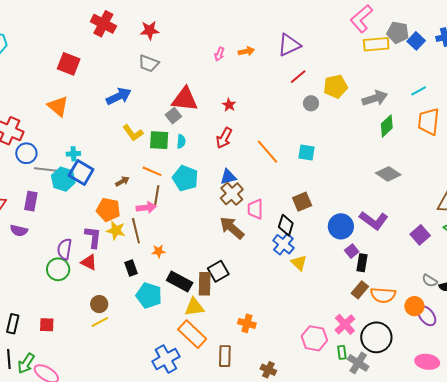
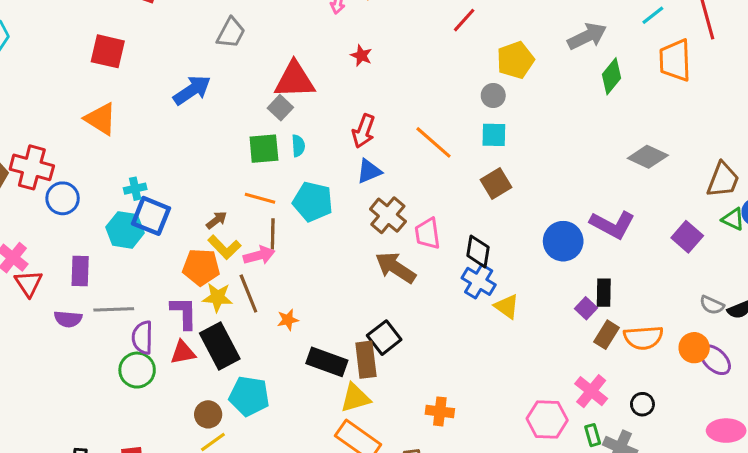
gray trapezoid: (149, 63) -> (231, 33), turned -75
yellow pentagon: (335, 87) -> (515, 60), moved
gray circle: (311, 103) -> (493, 96), moved
red star: (229, 105) -> (361, 56), moved
yellow L-shape: (133, 133) -> (224, 247), moved
gray line: (47, 170) -> (114, 309), moved
gray diamond: (388, 174) -> (648, 157), moved
blue triangle: (228, 177) -> (369, 171), moved
brown square: (302, 202) -> (496, 184), moved
purple square: (352, 251) -> (586, 308), moved
red triangle: (89, 262) -> (183, 352), turned -30
black rectangle: (131, 268) -> (220, 346), moved, size x1.8
cyan pentagon: (149, 295) -> (249, 396), moved
black circle: (376, 337) -> (642, 404), size x0.5

